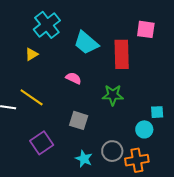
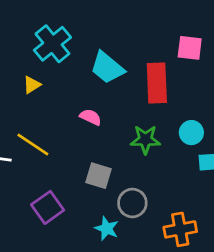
cyan circle: (144, 129) -> (191, 133), moved
gray circle: (112, 151) -> (132, 203), moved

